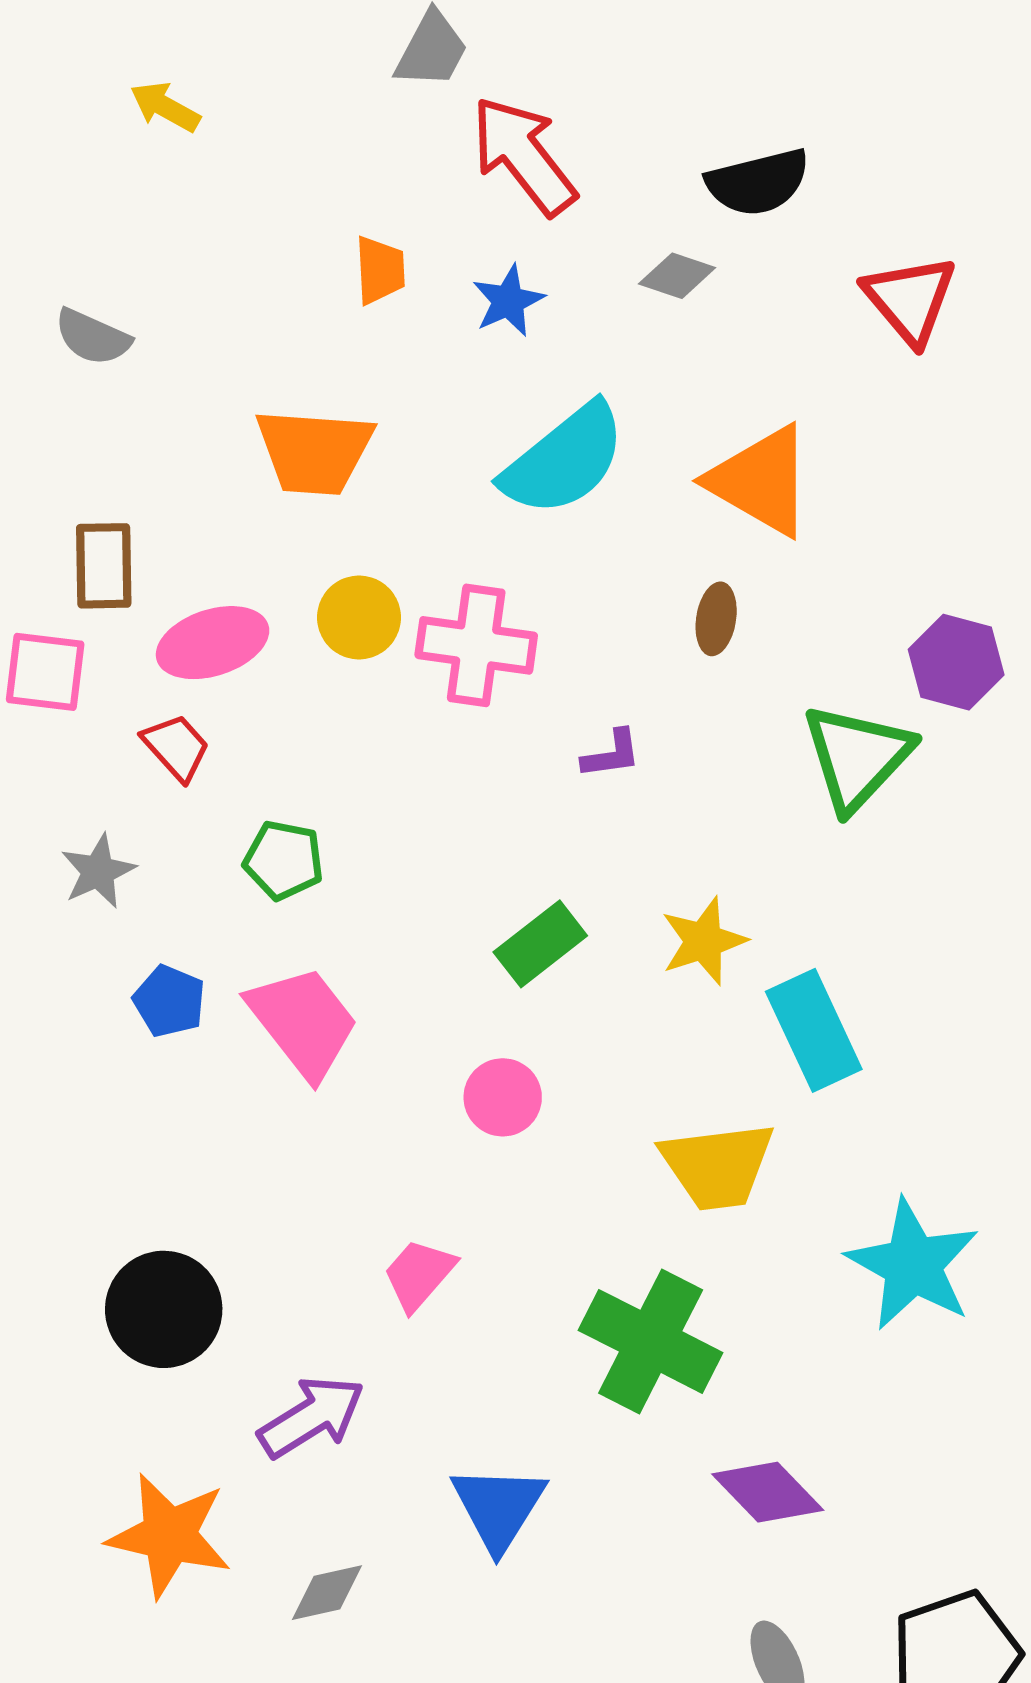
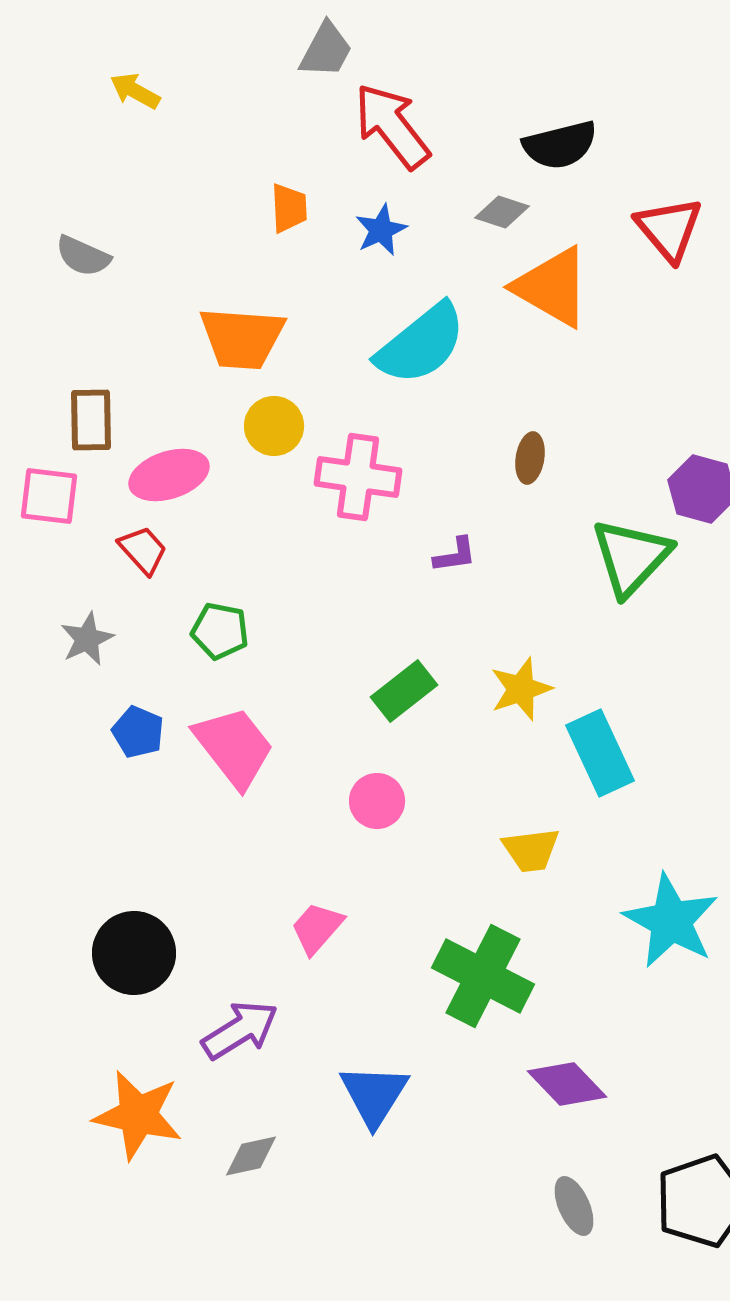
orange triangle: (761, 481) -> (552, 287), moved
yellow circle: (359, 617) -> (274, 426), moved
yellow trapezoid: (718, 1166) -> (531, 850), size x0.7

